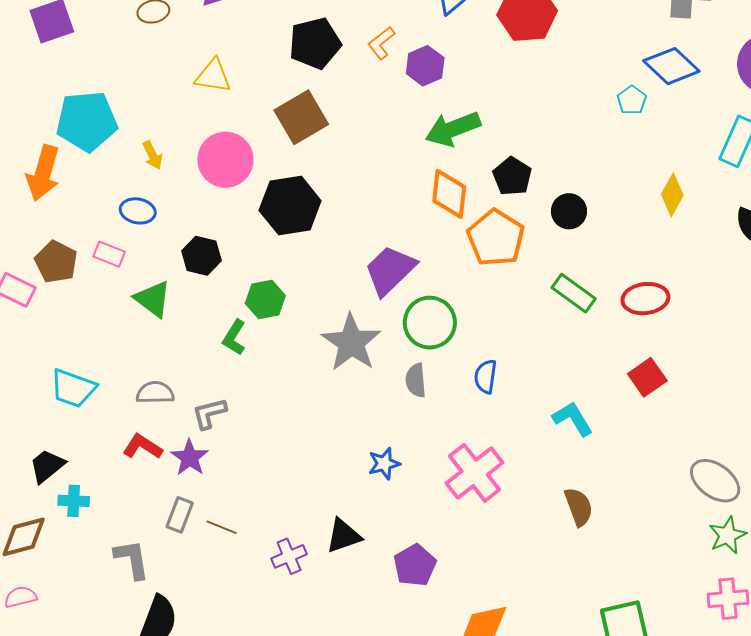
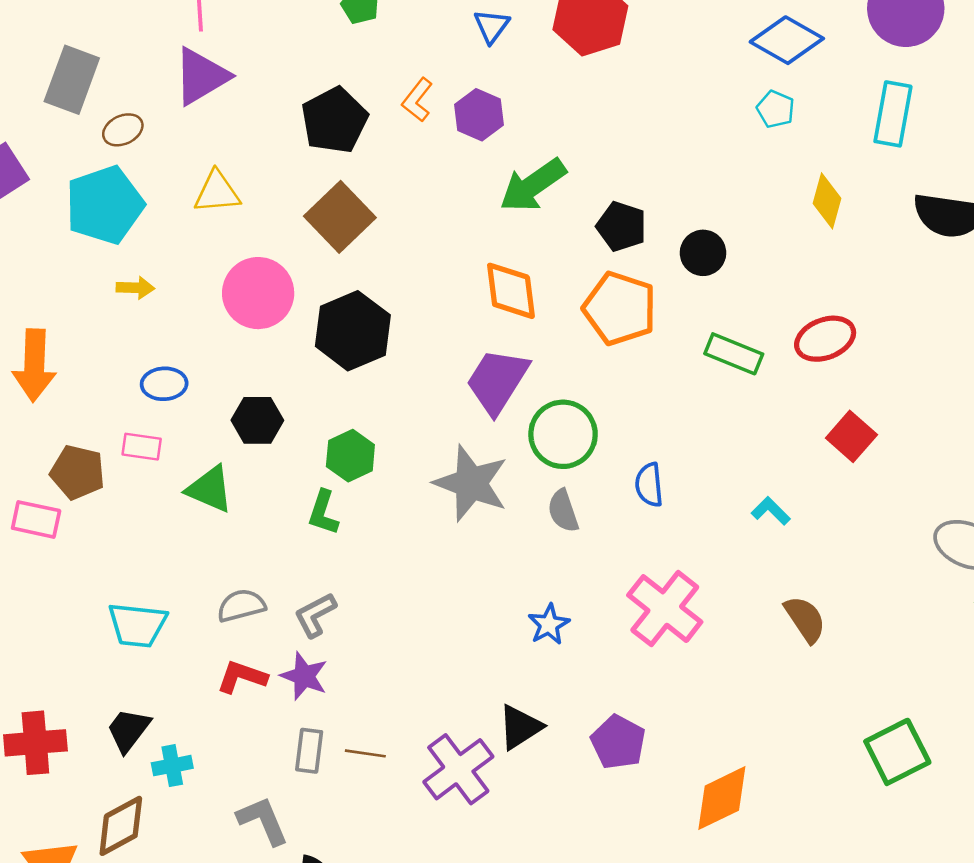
cyan pentagon: (632, 100) -> (775, 109), moved
cyan pentagon: (87, 121) -> (105, 205), moved
yellow arrow: (153, 155) -> (135, 288), moved, turned -48
orange diamond: (449, 194) -> (511, 291), moved
cyan L-shape: (573, 419) -> (771, 511), size x0.7
purple cross: (289, 556) -> (458, 769), size x1.6

